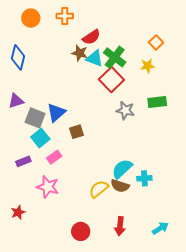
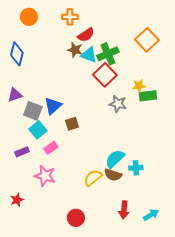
orange cross: (65, 16) -> (70, 17), moved
orange square: (156, 42) -> (147, 40), size x1.6
green cross: (115, 57) -> (108, 54), turned 30
yellow star: (148, 66) -> (139, 86), moved
red arrow: (120, 226) -> (124, 210), moved

